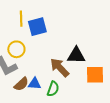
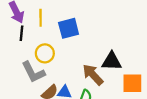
yellow line: (21, 19) -> (41, 18), moved

